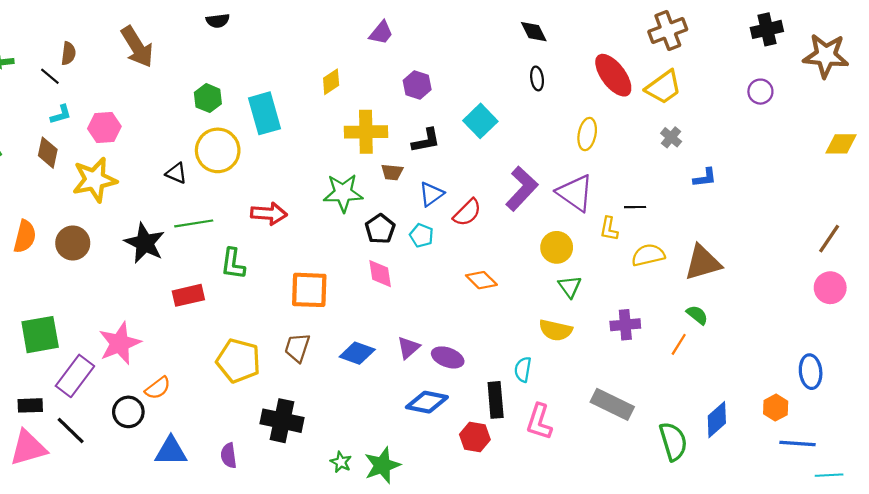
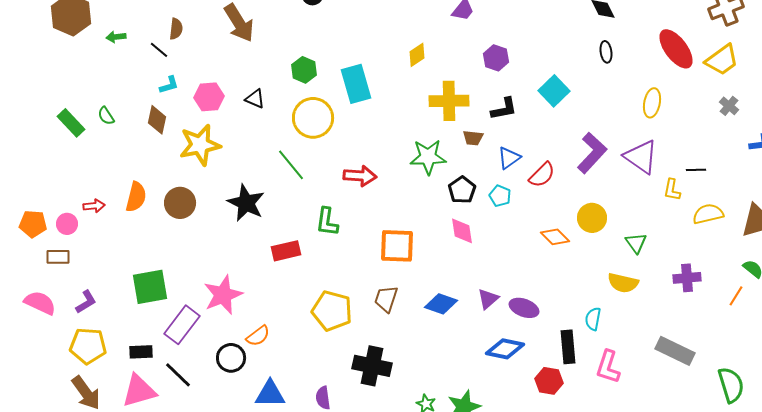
black triangle: (176, 173) -> (255, 99), moved
green line: (194, 223) -> (291, 165), moved, turned 60
yellow circle: (557, 247) -> (592, 218), moved

